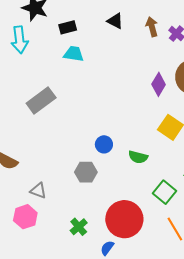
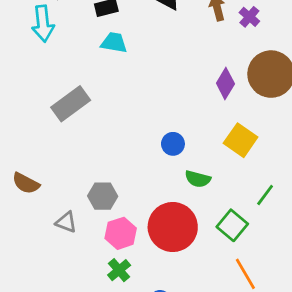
blue circle: (104, 144) -> (173, 144), moved
gray hexagon: (86, 172) -> (103, 196), moved
pink hexagon: (25, 217) -> (121, 233), moved
red circle: (124, 219) -> (173, 227), moved

